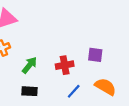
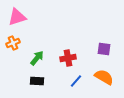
purple square: (95, 55) -> (104, 49), moved

